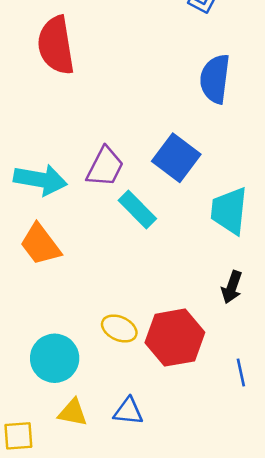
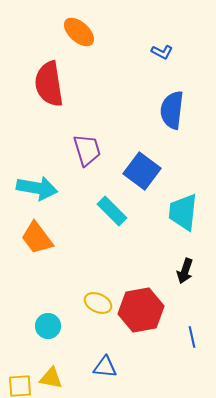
purple trapezoid: (105, 167) -> (87, 150), moved, turned -44
cyan circle: (55, 358) -> (48, 326), size x0.7
yellow triangle: (73, 413) -> (51, 378), moved

